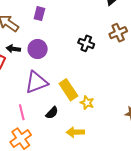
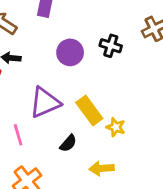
purple circle: (38, 49) -> (70, 52), moved
pink line: (22, 112) -> (18, 135), moved

